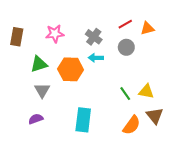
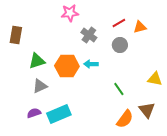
pink star: (55, 34) -> (70, 13), moved
cyan arrow: (96, 58) -> (91, 64), moved
gray triangle: (42, 90) -> (40, 86), turned 35
yellow triangle: (146, 91) -> (155, 79), moved
cyan rectangle: (83, 120) -> (59, 114), moved, turned 60

